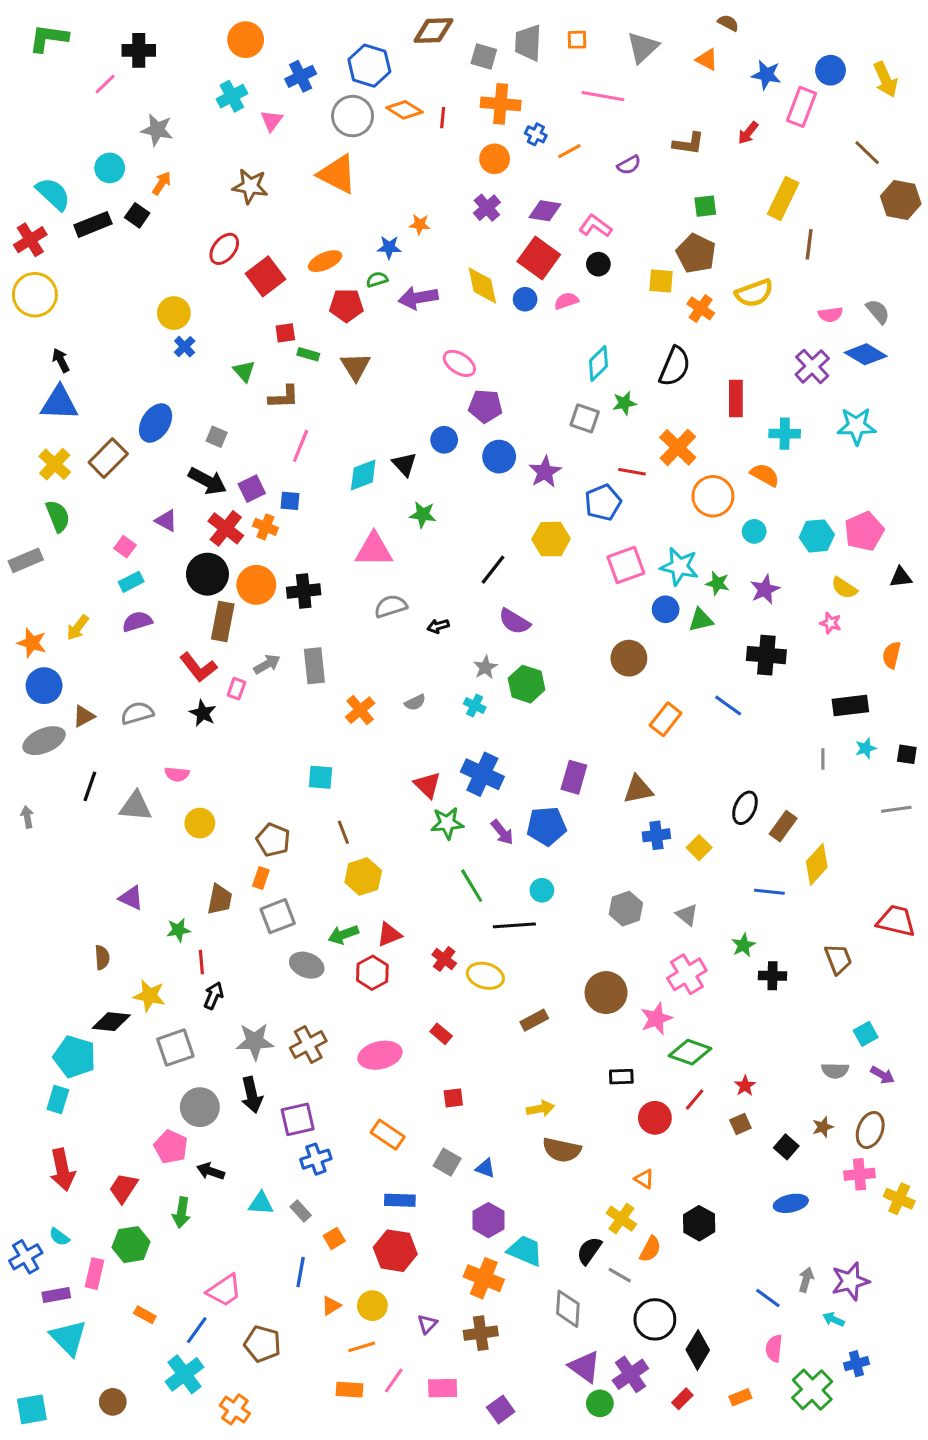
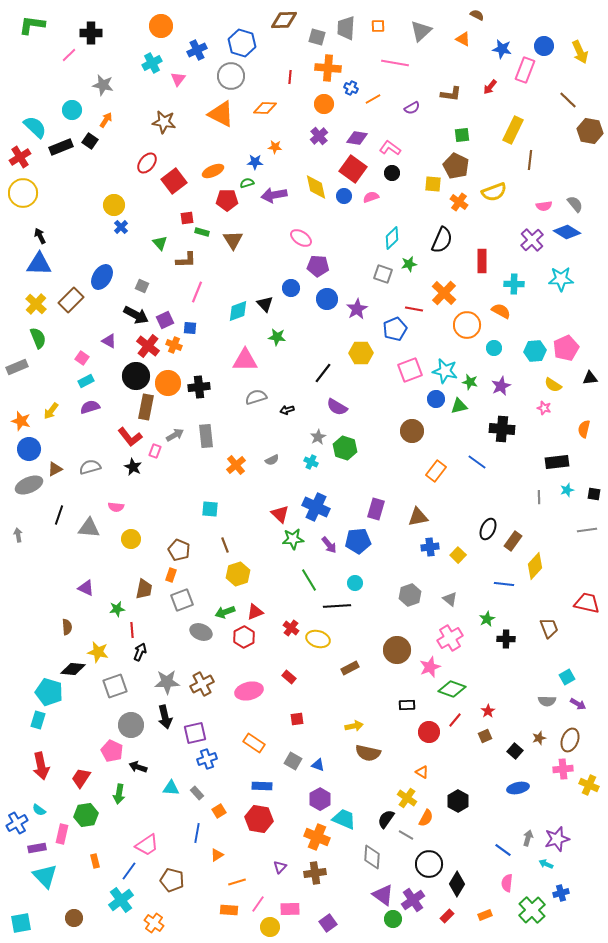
orange diamond: (404, 110) -> (265, 108), moved, turned -30
yellow circle: (372, 1306) -> (270, 927), moved
orange rectangle: (145, 1315) -> (95, 861), turned 48

